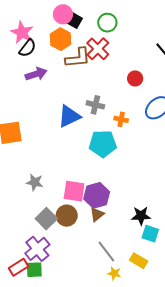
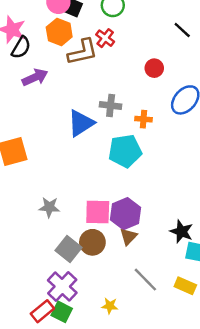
red cross: (98, 49) -> (105, 38), size x0.7
black star: (141, 216) -> (181, 232), turned 30
green square: (34, 270) -> (62, 312), turned 36
yellow star: (114, 273) -> (110, 306), moved

